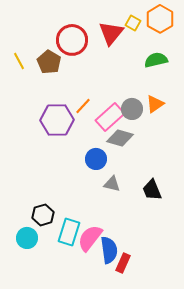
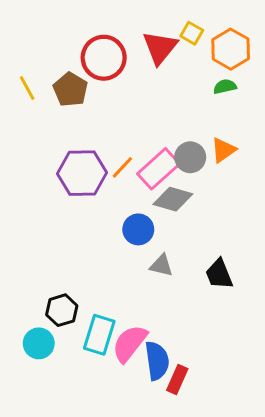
orange hexagon: (160, 19) -> (231, 49), moved
green semicircle: (156, 60) -> (225, 87), size x0.7
orange line: (83, 106) -> (122, 167), moved

